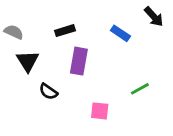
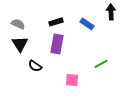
black arrow: (154, 17) -> (111, 12), turned -140
black rectangle: (65, 31) -> (56, 22), moved
gray semicircle: (14, 32) -> (18, 24), moved

